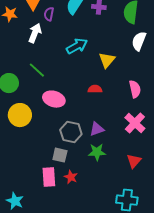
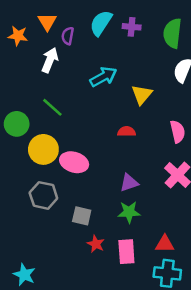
pink ellipse: (54, 99) -> (74, 162), moved
yellow circle: (20, 115) -> (43, 149), moved
gray hexagon: (71, 132) -> (43, 195), moved
red triangle: (134, 161) -> (165, 244), moved, turned 49
pink rectangle: (49, 177) -> (126, 252), moved

